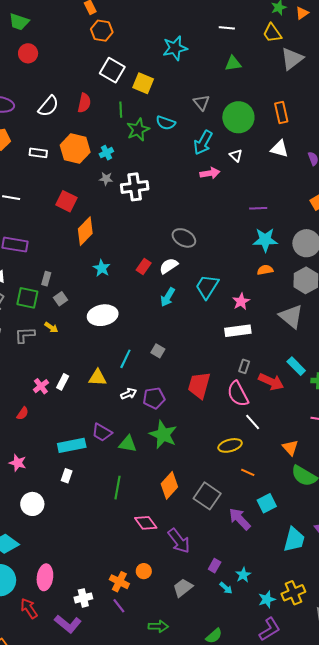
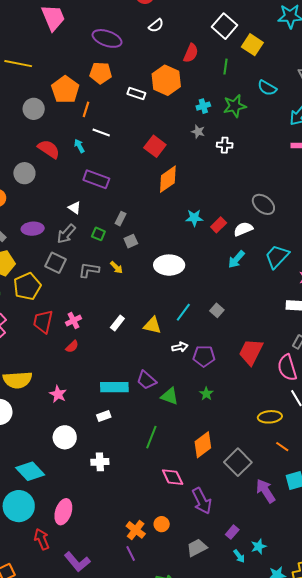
white semicircle: (48, 106) -> (156, 26), moved, size x0.7
green star: (138, 130) -> (235, 106), moved
orange hexagon: (75, 149) -> (166, 80), moved
white cross: (135, 187) -> (225, 145), size x0.6
cyan star: (102, 268) -> (194, 218), moved, turned 30
green square: (27, 298) -> (98, 234), size x0.6
pink cross: (41, 386) -> (73, 320), moved
green star: (163, 435) -> (206, 394), size x0.5
white rectangle: (67, 476) -> (104, 416), turned 40
white cross: (83, 598) -> (100, 462), moved

